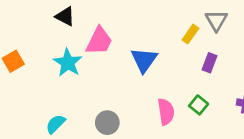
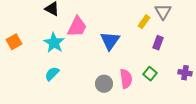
gray circle: (107, 123) -> (104, 84), moved
cyan semicircle: (56, 124) -> (52, 74), moved

